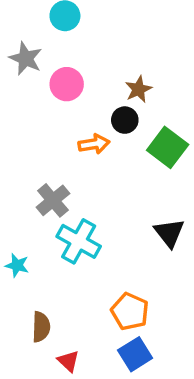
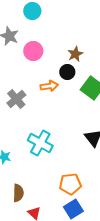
gray cross: (53, 200) -> (16, 99), moved
orange pentagon: (130, 311) -> (70, 184), turned -30

